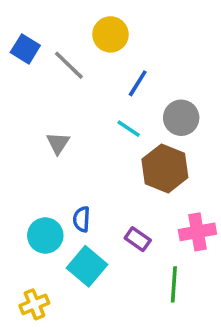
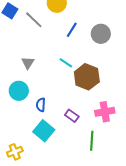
gray circle: (181, 118) -> (101, 34), moved
cyan line: (129, 129) -> (66, 63), moved
cyan circle: (45, 236) -> (19, 91), moved

